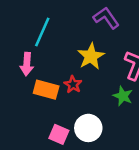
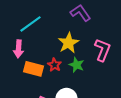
cyan line: (42, 32) -> (30, 24), turned 30
green star: (123, 96) -> (76, 65), moved

